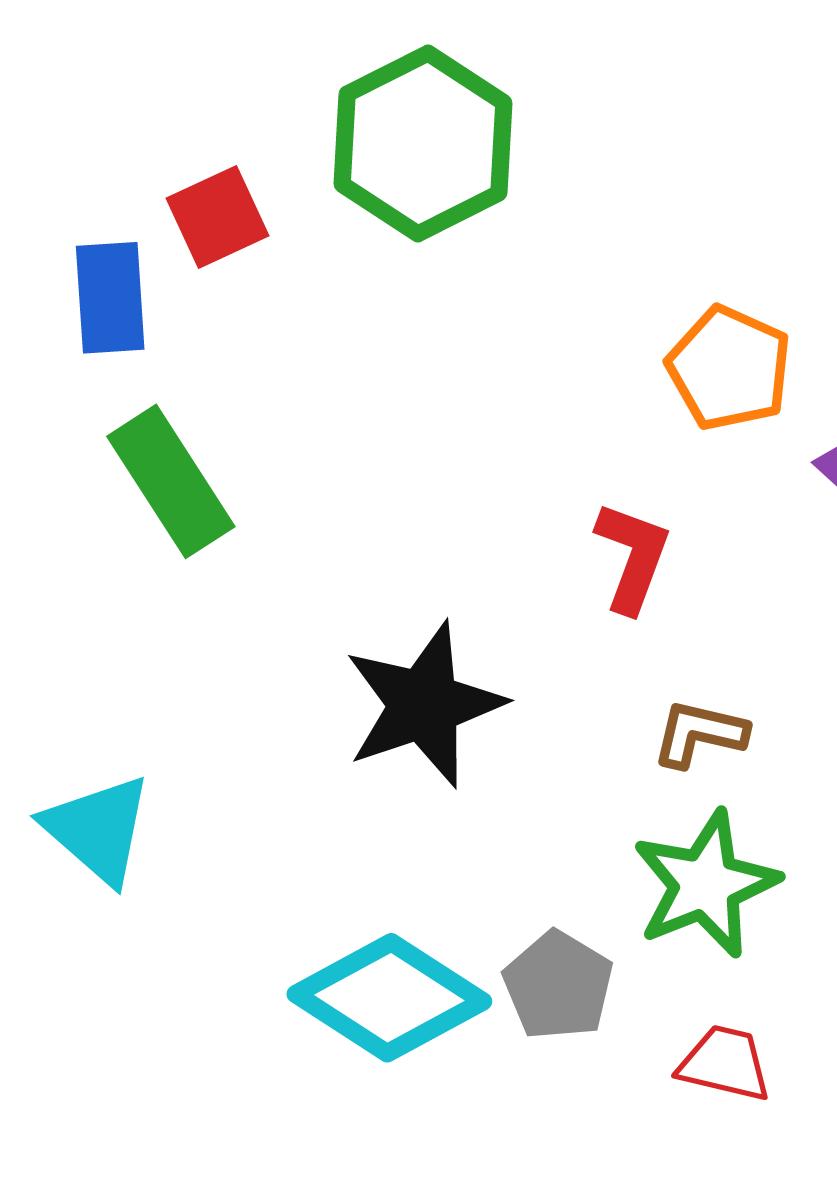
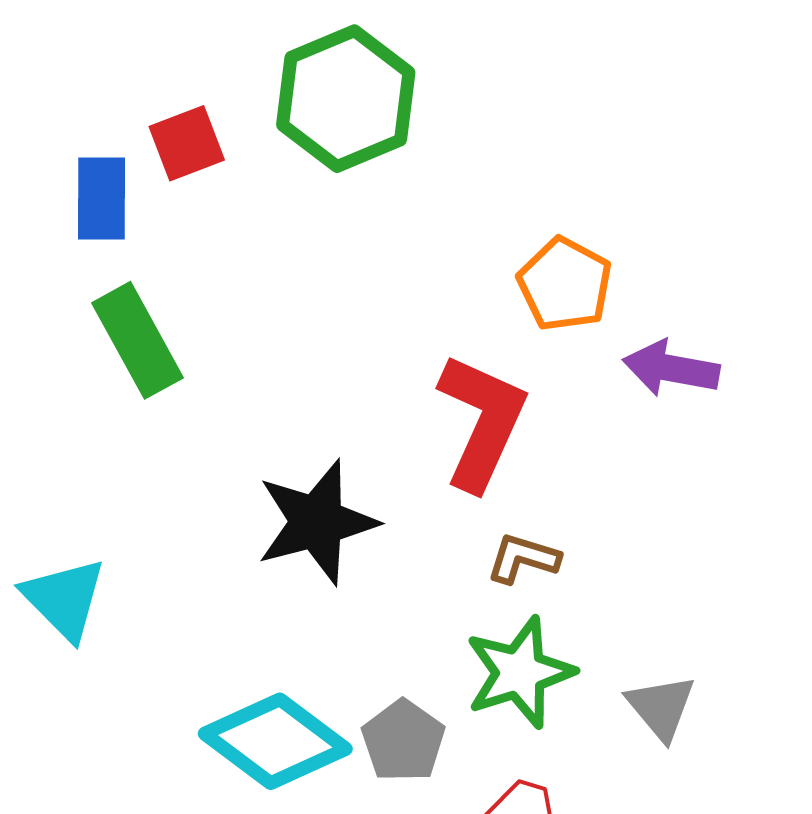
red L-shape: (633, 557) -> (482, 422), size x1.6

